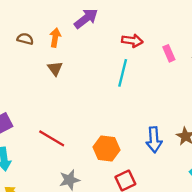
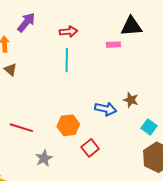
pink rectangle: (169, 53) -> (113, 45), moved, turned -56
blue arrow: (154, 140) -> (106, 109), turned -60

